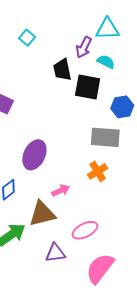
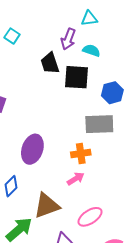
cyan triangle: (107, 29) -> (89, 18), size x0.7
orange cross: (98, 171) -> (81, 154), moved, turned 30
pink arrow: (61, 190) -> (76, 179), moved

